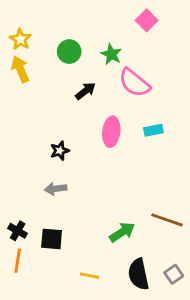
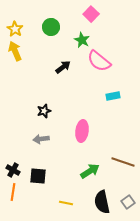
pink square: (147, 20) -> (91, 14), moved
green circle: (69, 52) -> (51, 27), moved
pink ellipse: (111, 132) -> (82, 131), moved

